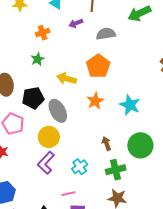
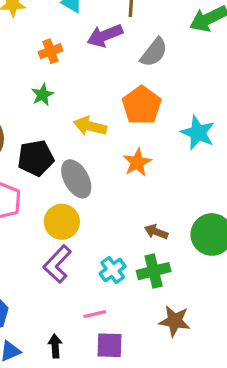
purple arrow: (76, 23) -> (105, 36), size x1.5
gray semicircle: (106, 34) -> (154, 52), turned 138
cyan star: (130, 105) -> (198, 133), moved
brown arrow: (106, 144) -> (156, 232), turned -48
green cross: (116, 170) -> (154, 271), moved

